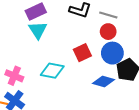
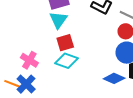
red square: (82, 53) -> (65, 43), moved

